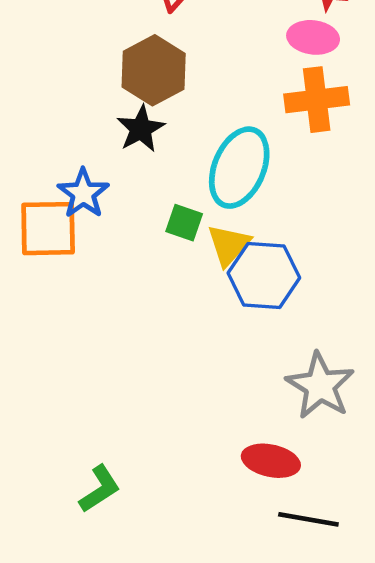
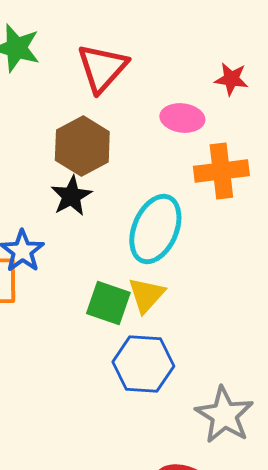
pink ellipse: (313, 37) -> (182, 118), moved
green square: (184, 223) -> (108, 303), moved, size x1.4
blue hexagon: (264, 275) -> (143, 364), moved

